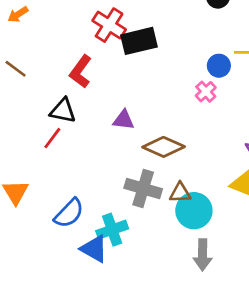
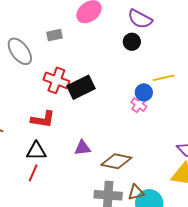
red L-shape: (81, 72) -> (43, 119), turned -105
pink cross: (206, 92) -> (139, 104), moved

